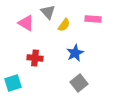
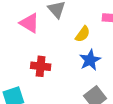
yellow semicircle: (64, 25) -> (83, 34), moved

